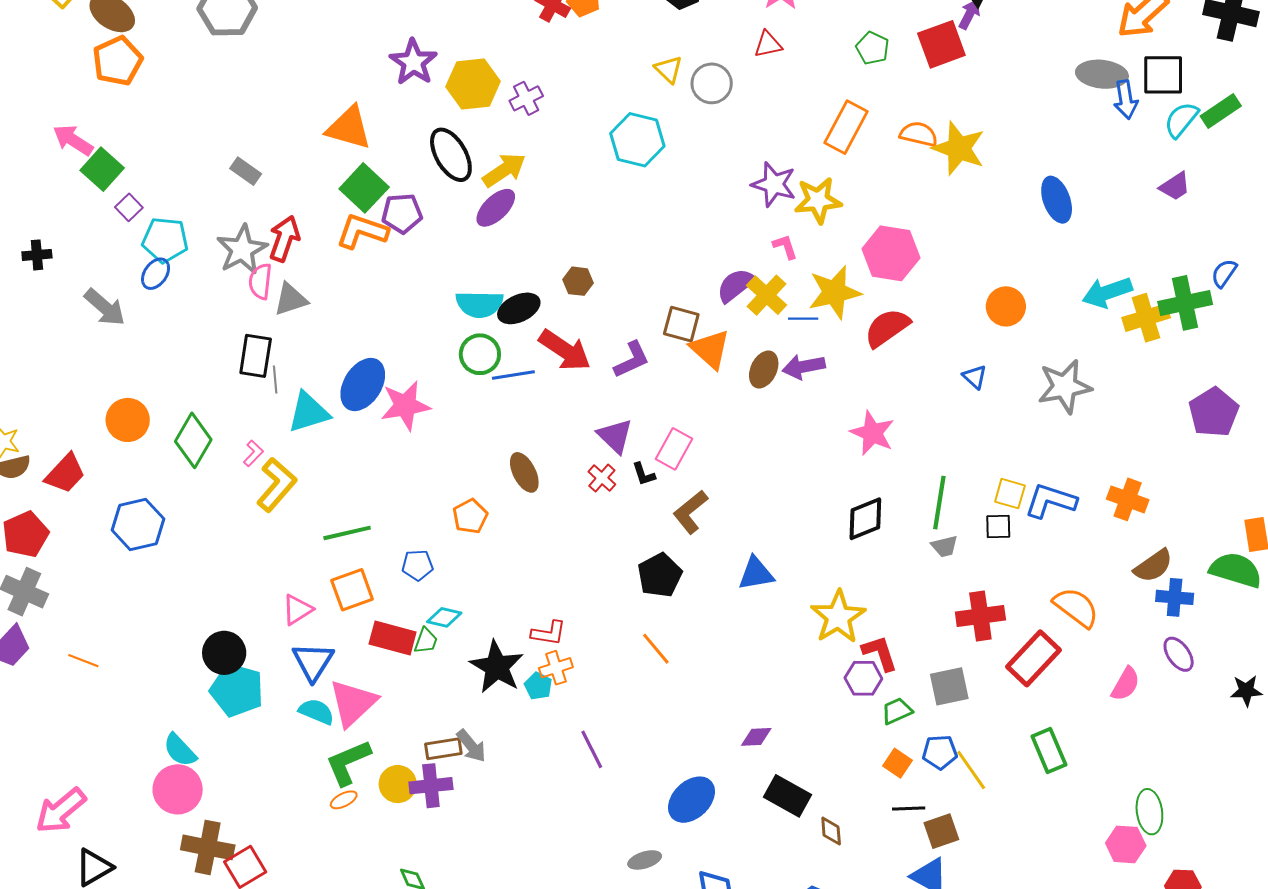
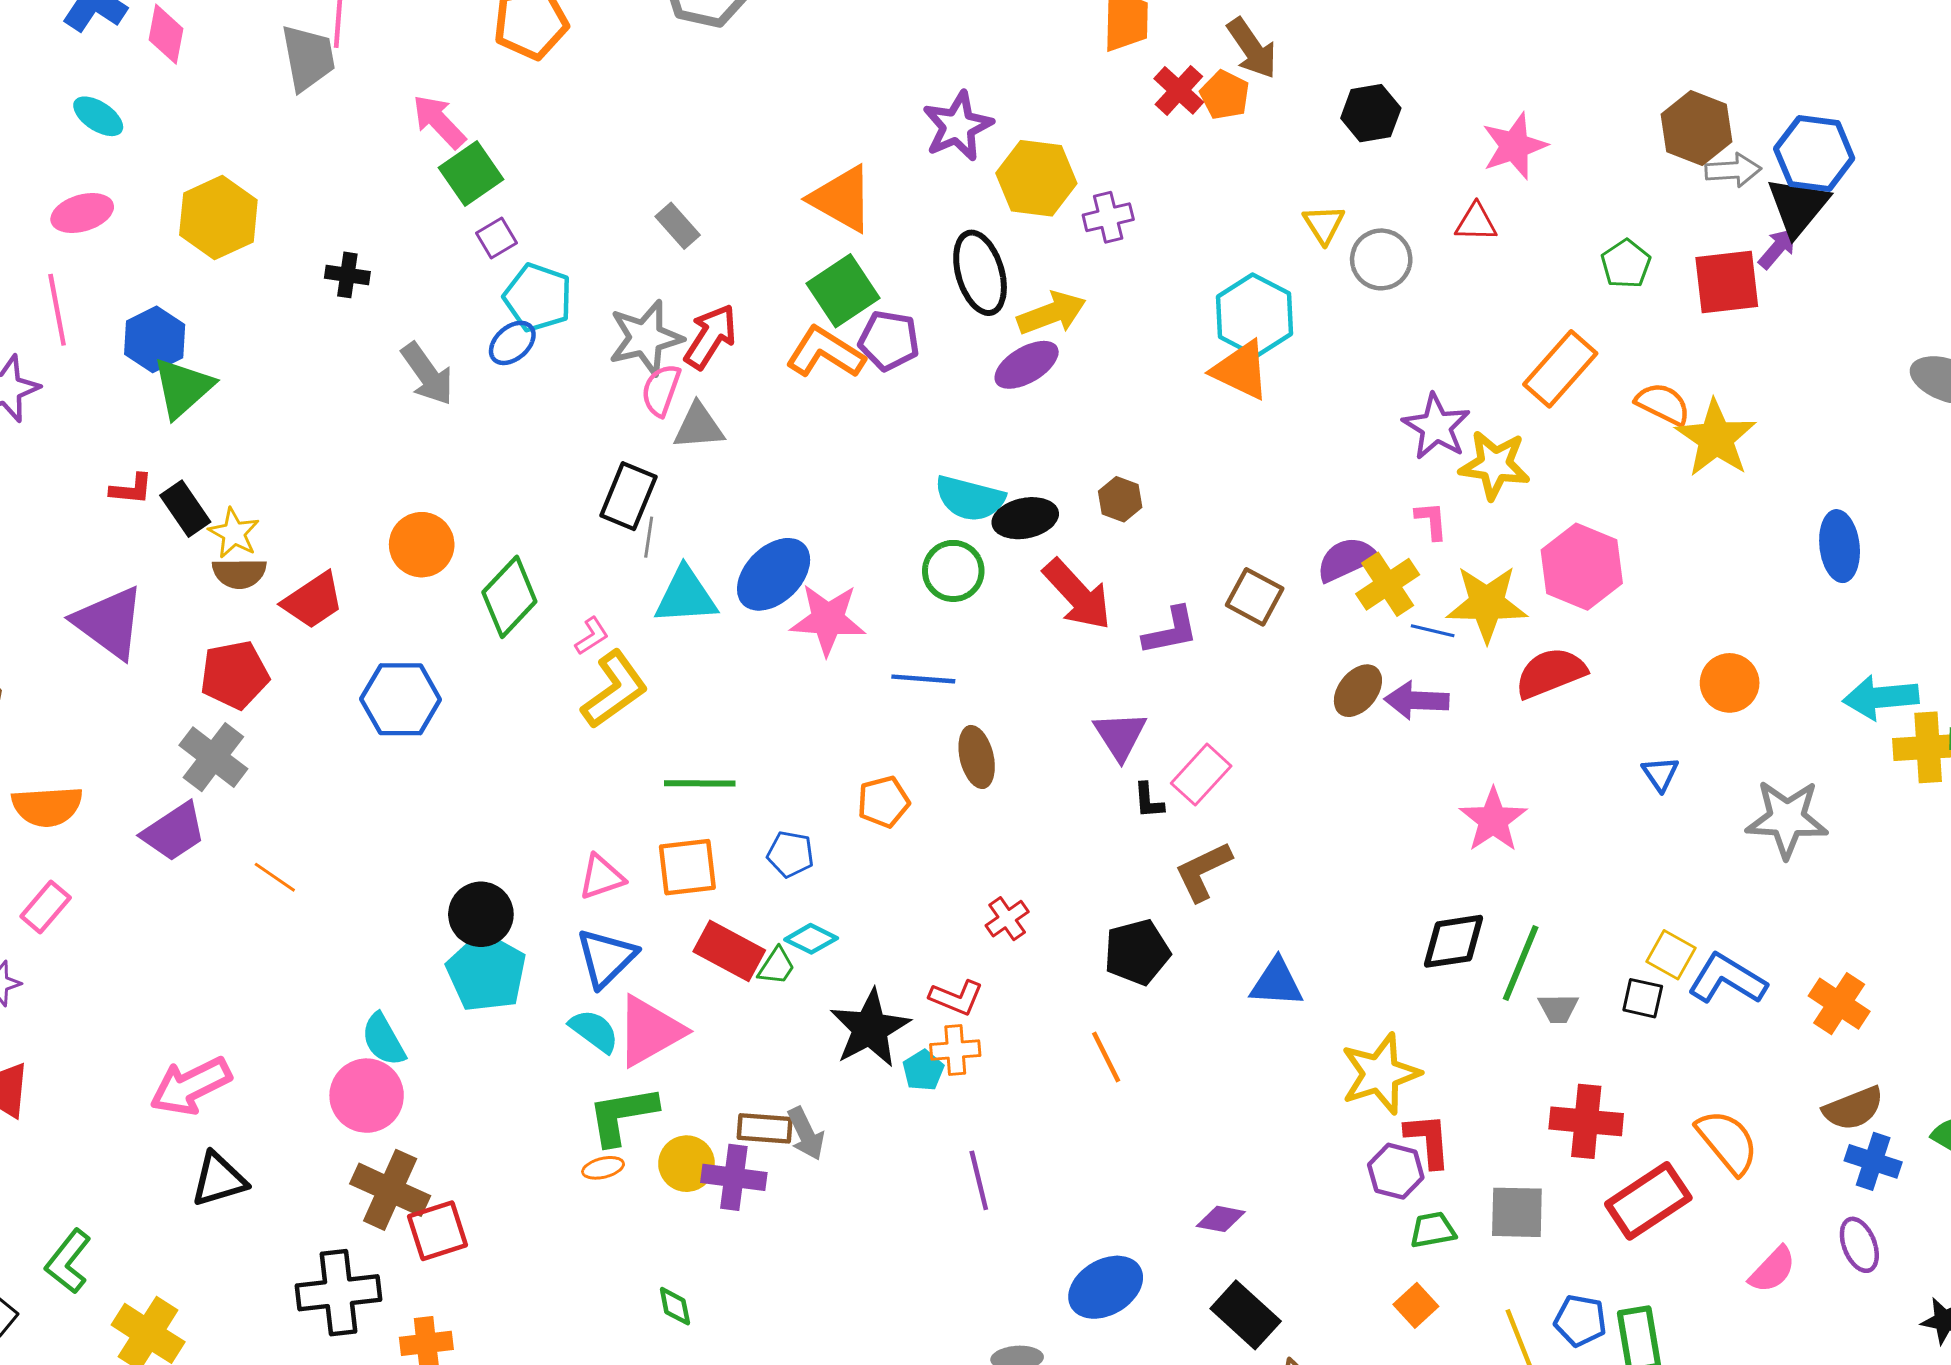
orange triangle: (710, 349) -> (1241, 370), moved, turned -30
blue line: (513, 375) -> (923, 679), moved
red cross: (602, 478) -> (1007, 919), moved
green line: (939, 503) -> (1521, 963), moved
blue pentagon: (940, 752) -> (1580, 1321), moved

